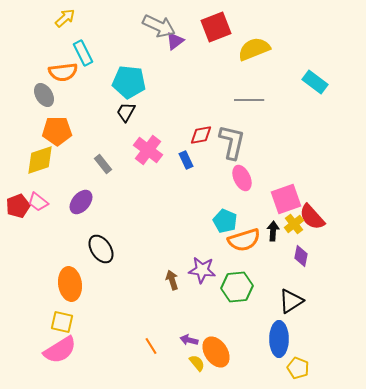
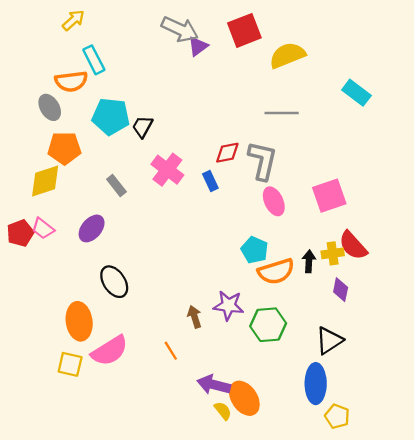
cyan pentagon: (129, 82) -> (111, 116), moved
pink square: (286, 199) -> (329, 196), moved
yellow cross: (294, 224) -> (333, 253), turned 30
purple arrow: (189, 340) -> (214, 385), size x1.6
orange line: (151, 346) -> (171, 351), moved
pink semicircle: (60, 350) -> (110, 351), moved

